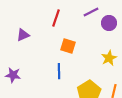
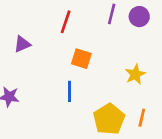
purple line: (91, 12) -> (112, 14), turned -49
purple circle: (109, 23) -> (139, 17), moved

